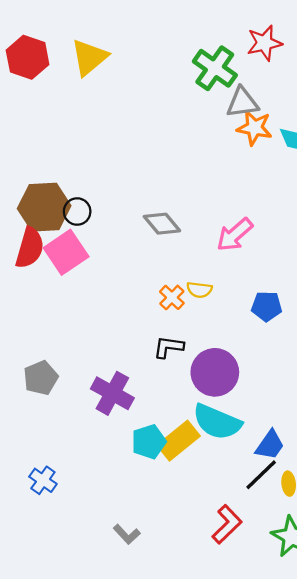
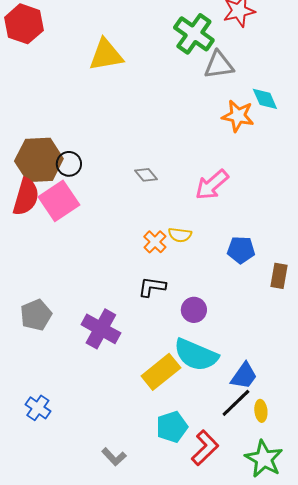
yellow triangle: (89, 57) -> (106, 55), moved, turned 30
orange star: (254, 128) -> (238, 116), moved
gray diamond: (162, 224) -> (146, 175), size x0.7
purple circle: (215, 372) -> (194, 310), size x0.6
cyan pentagon: (149, 442) -> (172, 427), moved

